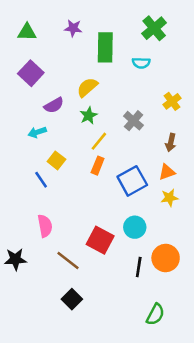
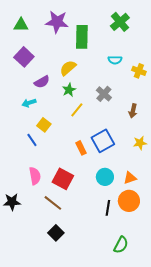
purple star: (73, 28) -> (57, 22), size x1.6
cyan semicircle: (141, 63) -> (115, 60), moved
yellow cross: (172, 101) -> (139, 71), moved, turned -32
orange rectangle: (98, 166) -> (81, 148), moved, turned -48
orange triangle: (167, 172) -> (130, 178), moved
yellow star: (169, 198) -> (140, 143), moved
red square: (100, 240) -> (63, 179), moved

